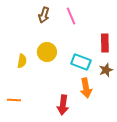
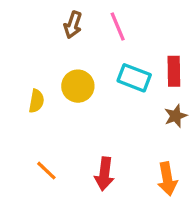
cyan rectangle: (81, 62) -> (134, 78), moved
orange arrow: (86, 88) -> (167, 179), moved
orange line: (14, 100) -> (46, 171), moved, turned 40

